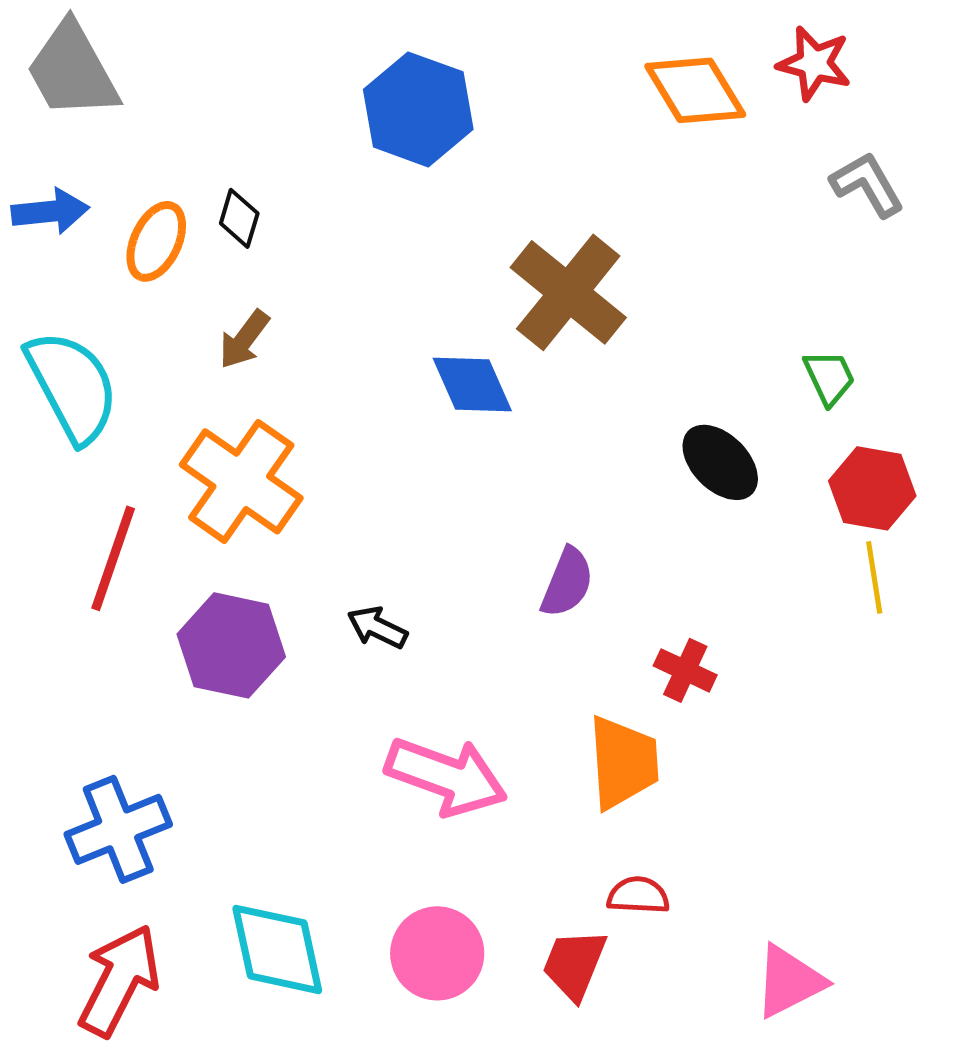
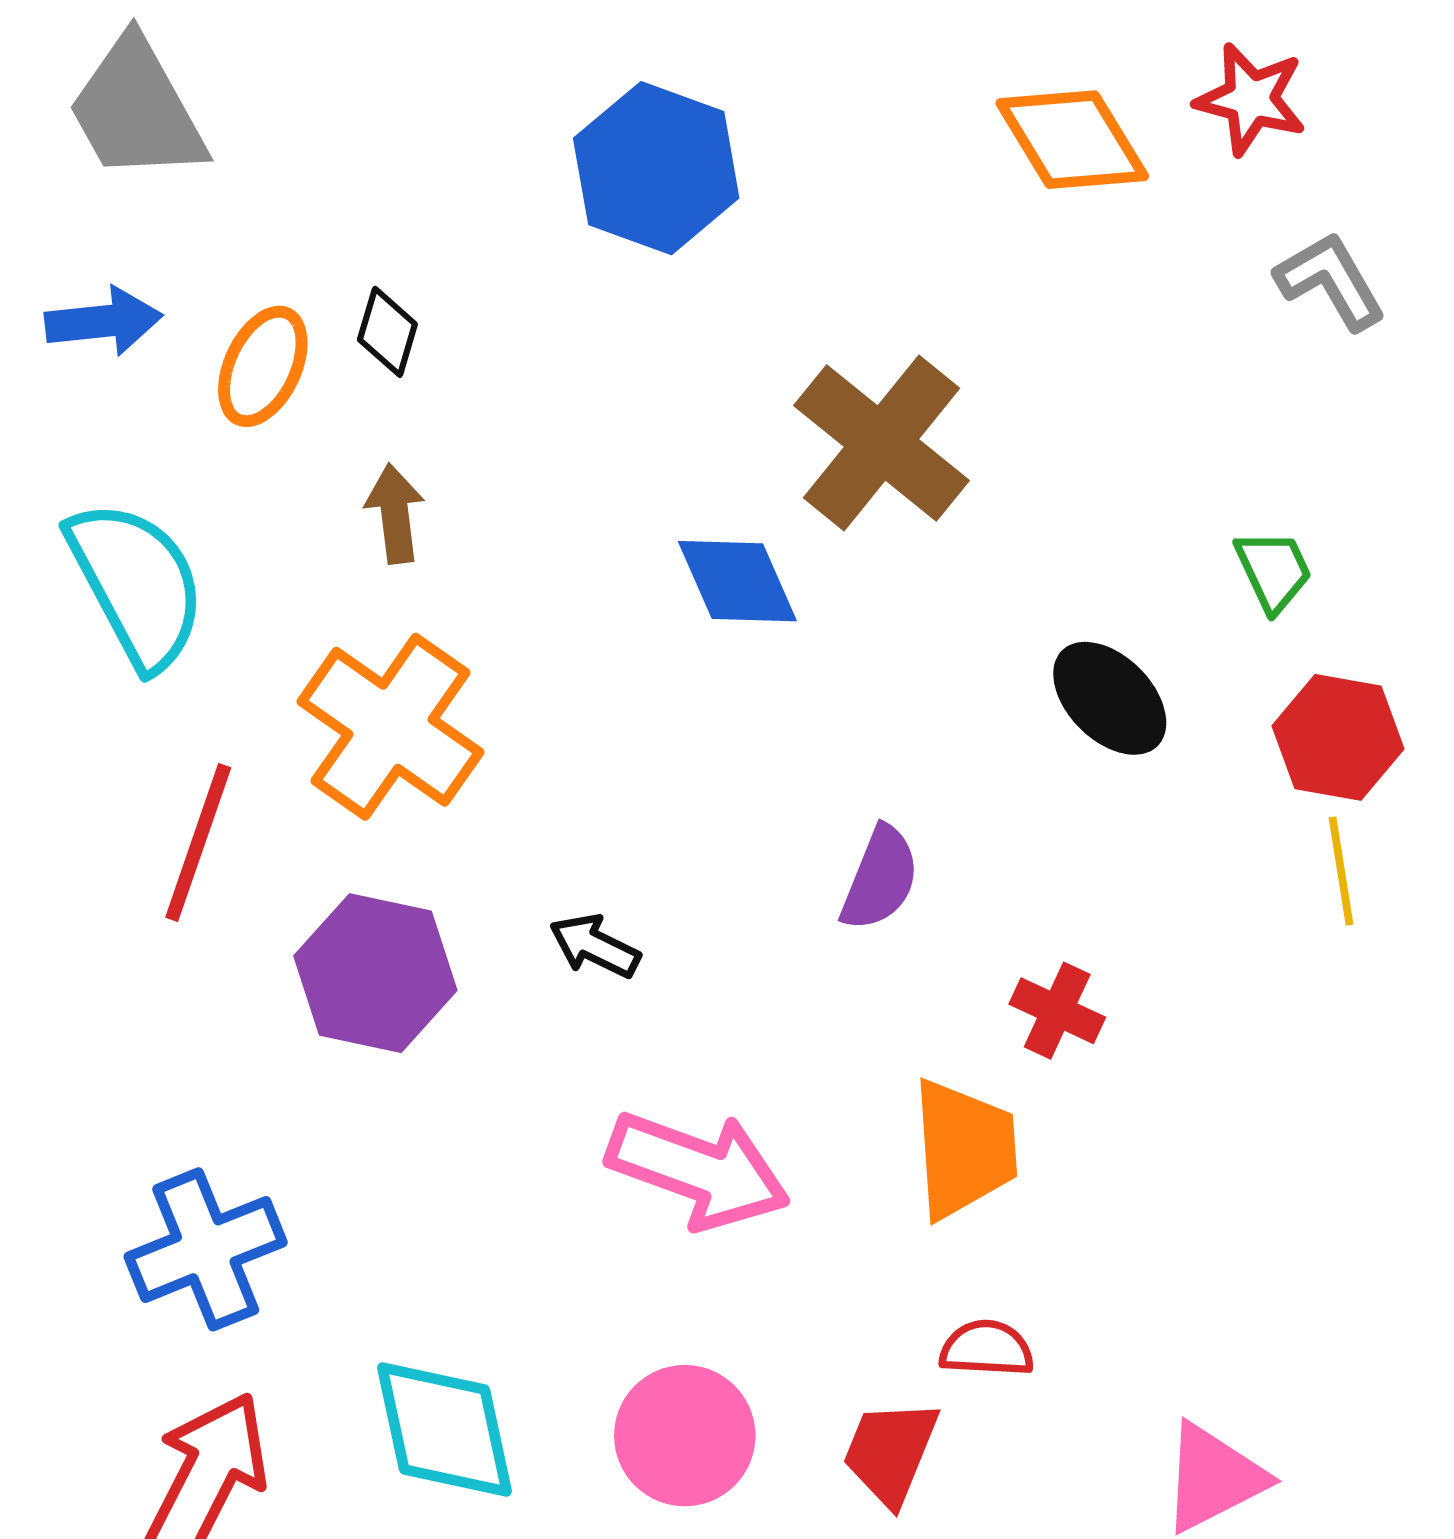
brown arrow: (244, 339) -> (395, 514), turned 136

